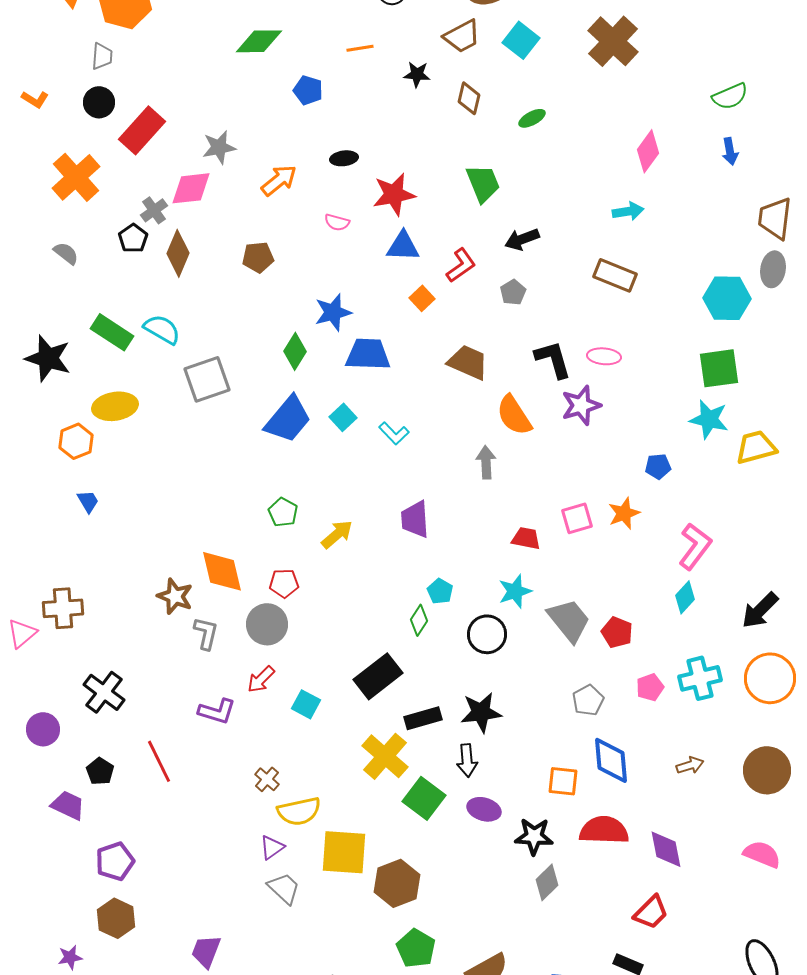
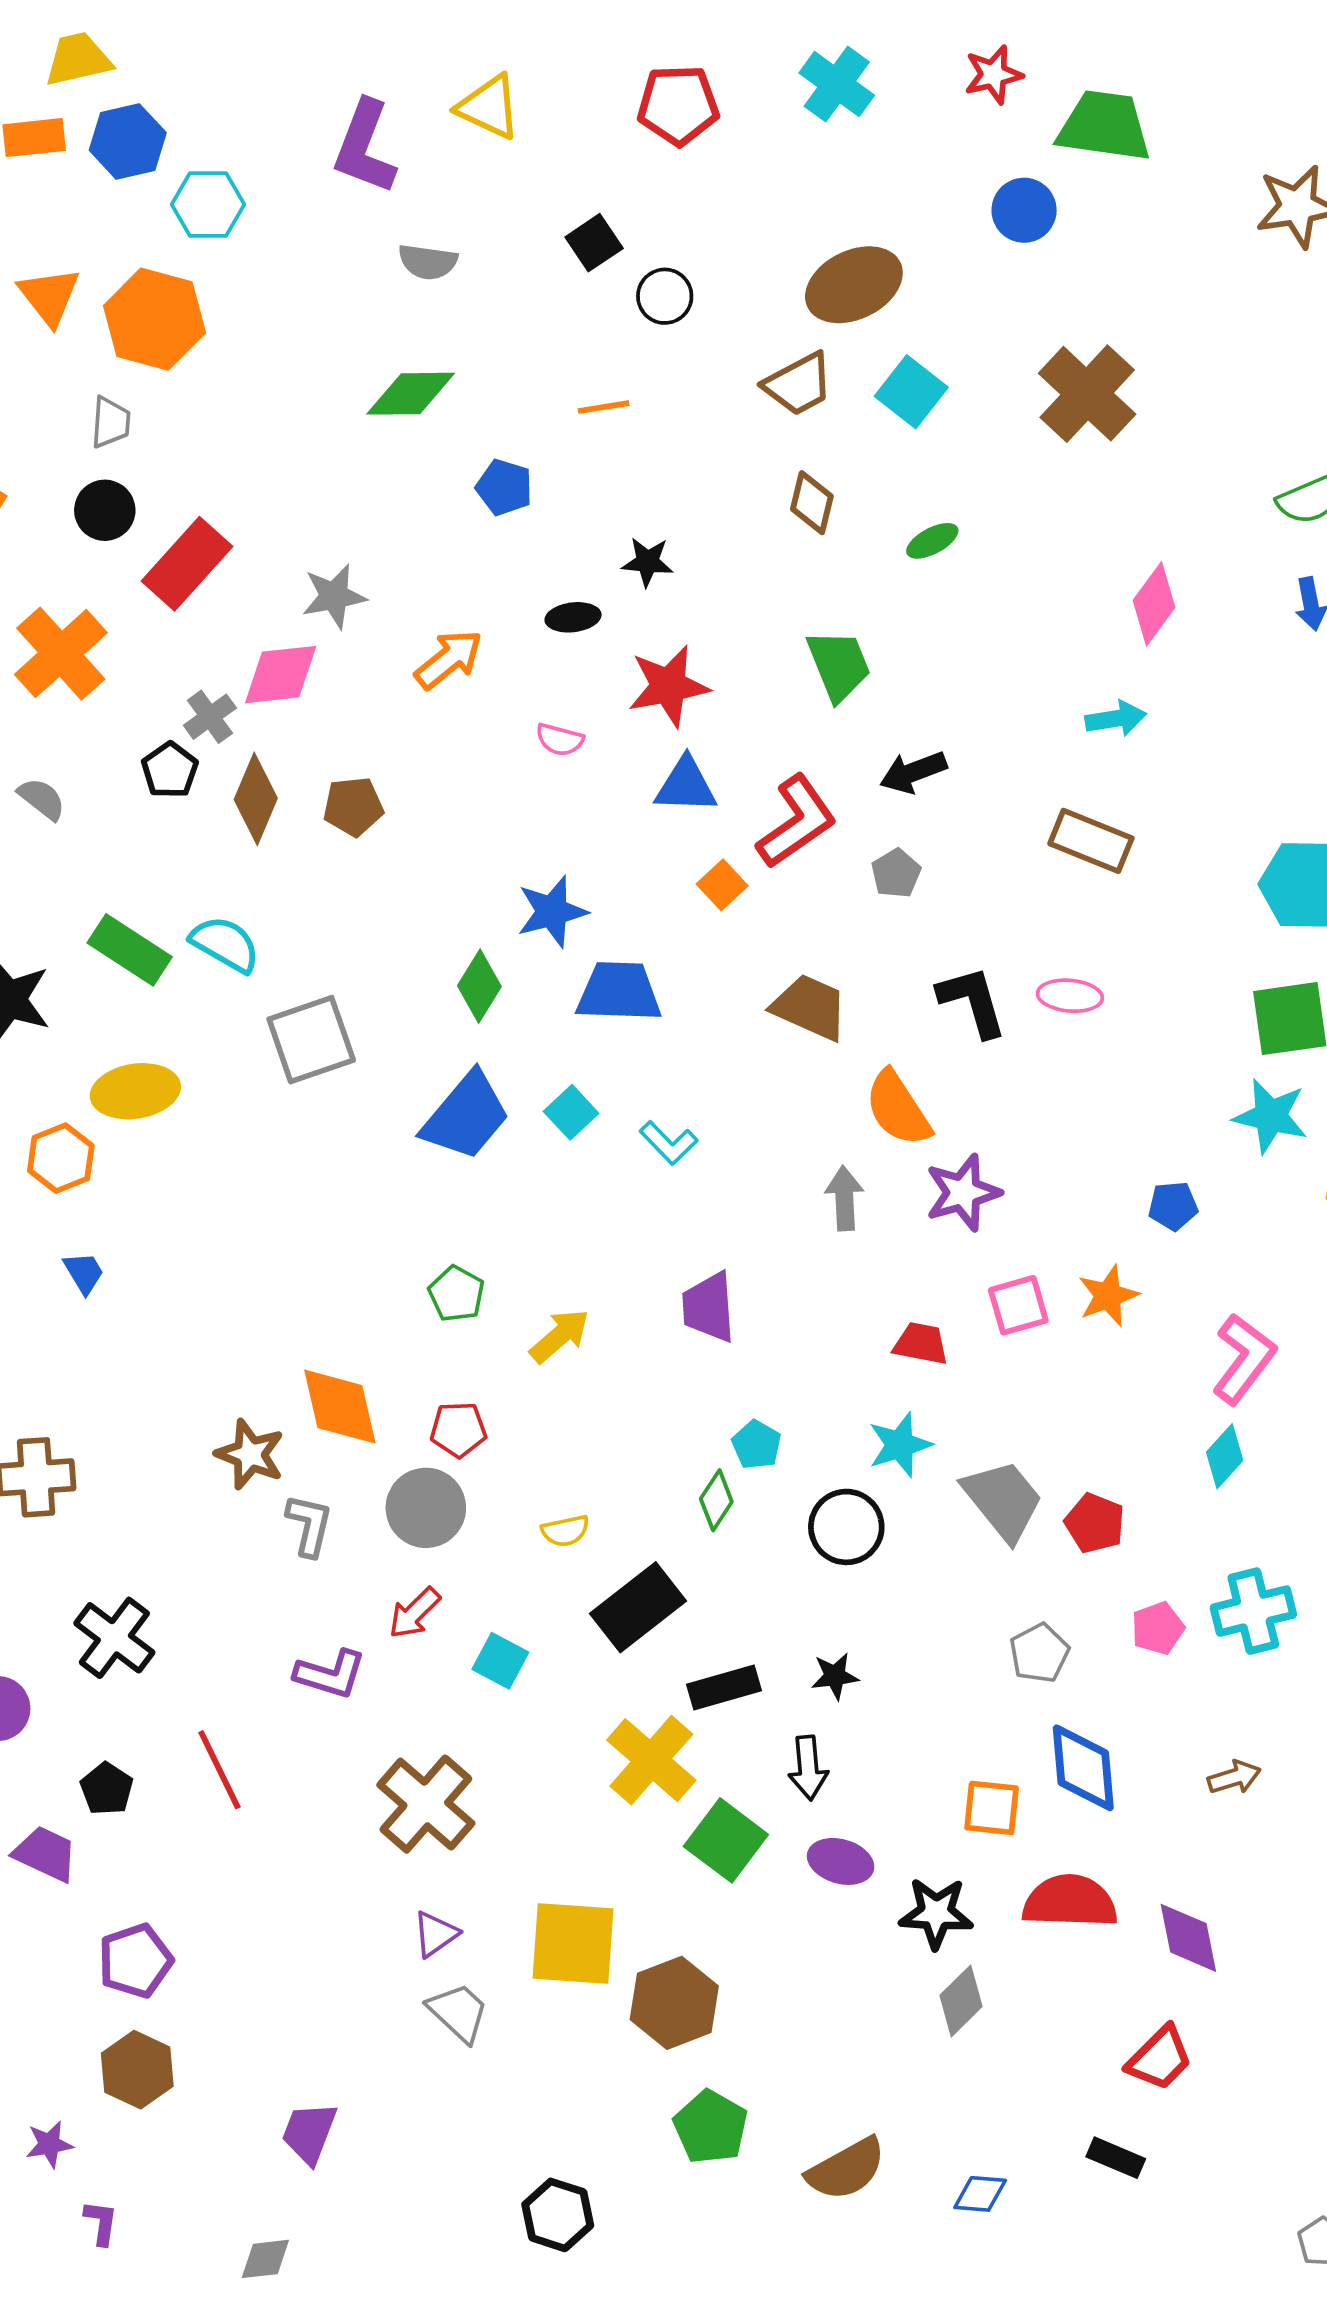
black star: (417, 74) -> (648, 562), moved
brown pentagon: (258, 257) -> (353, 806), moved
red L-shape: (461, 265) -> (797, 822), size x1.4
purple star: (581, 405) -> (963, 1193), moved
black star: (481, 712) -> (835, 1676), size x0.6
brown cross: (267, 779) -> (426, 1804), size x2.0
yellow semicircle: (299, 811) -> (565, 1531), moved, size x0.6

